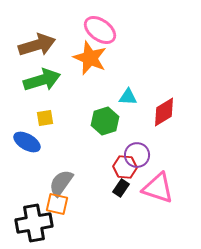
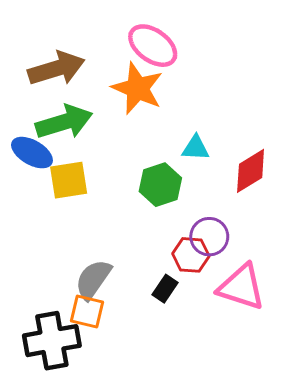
yellow square: (45, 118) -> (69, 180), size x1.5
blue ellipse: (27, 142) -> (32, 153), moved
black rectangle: (121, 188) -> (165, 289), moved

